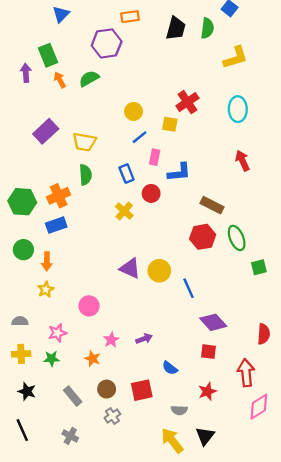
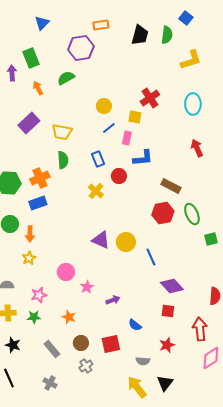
orange arrow: (60, 80) -> (38, 88), moved
pink rectangle: (155, 157) -> (127, 138), moved
pink star: (111, 340) -> (87, 287), moved

